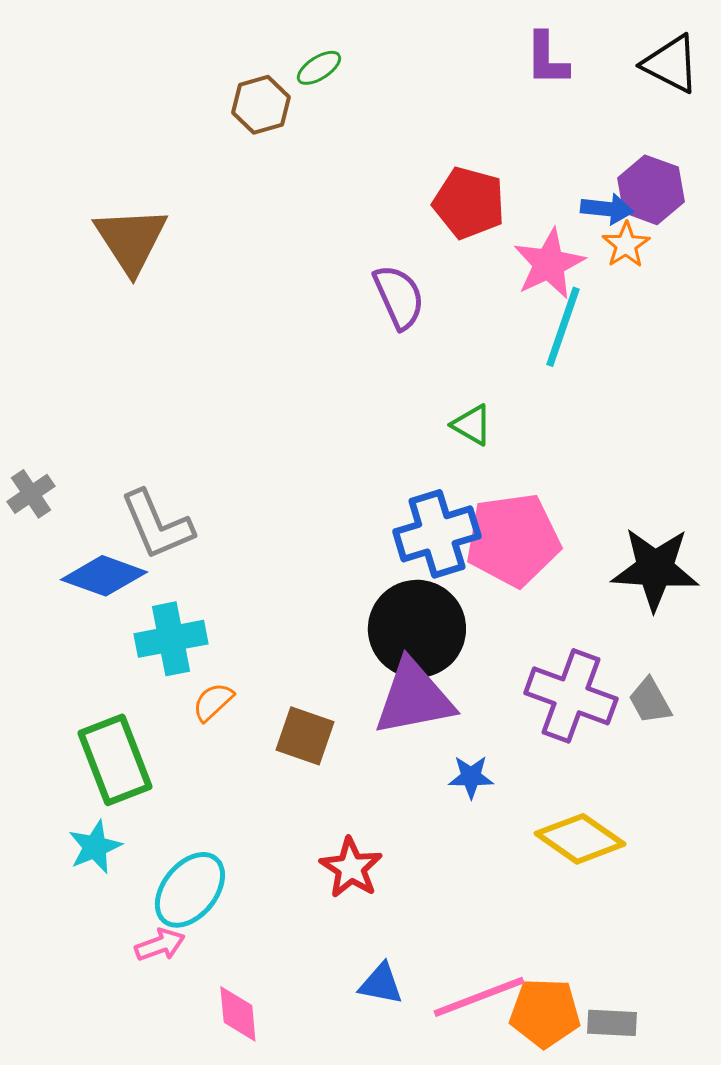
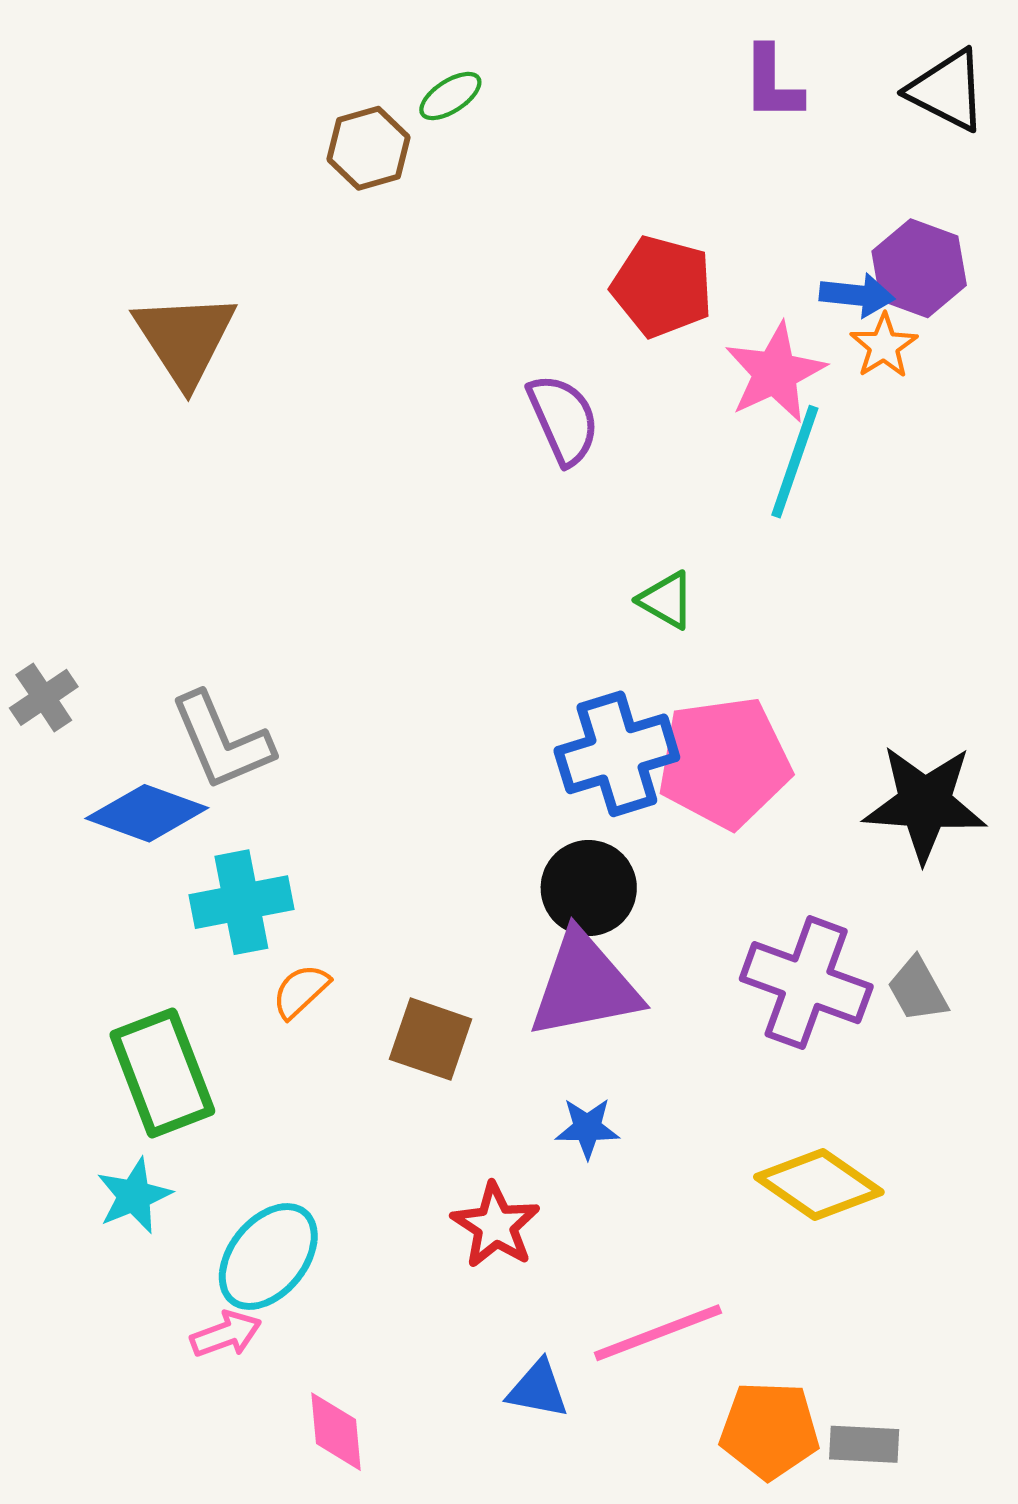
black circle: (417, 629) -> (589, 888), size x0.7
blue star: (471, 777) -> (587, 1128), moved
pink line: (479, 997) -> (658, 1333), moved

